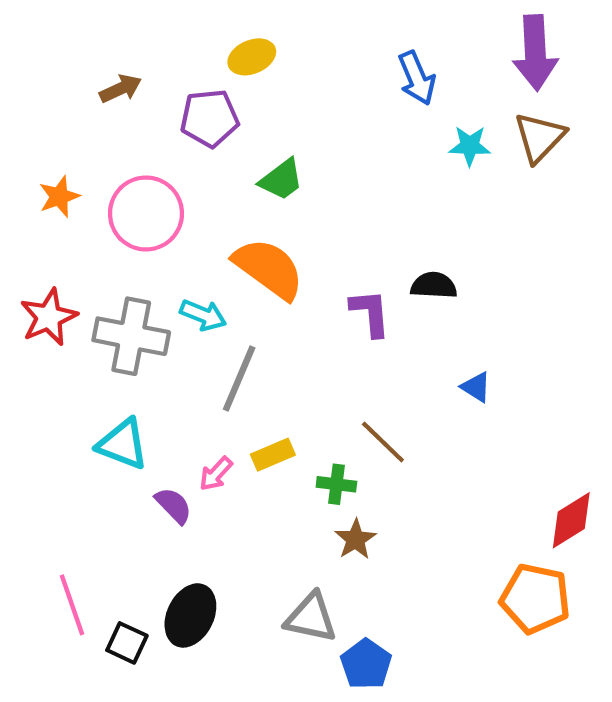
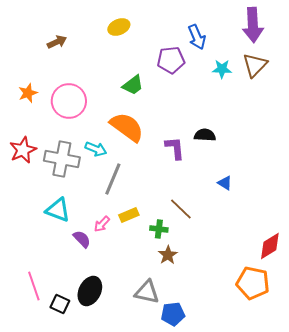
purple pentagon: (209, 118) -> (171, 60), moved
blue pentagon: (366, 664) -> (173, 314), turned 30

